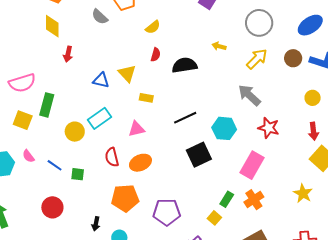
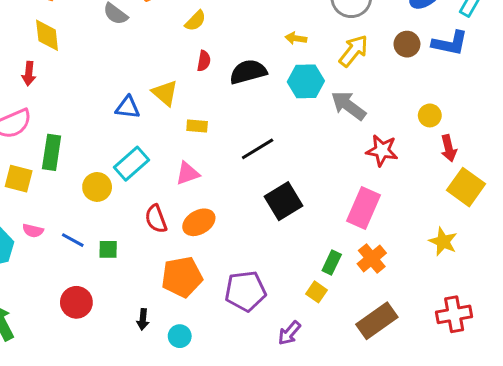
red arrow: (68, 54) -> (29, 74), moved
yellow circle: (313, 98) -> (430, 115), moved
cyan hexagon: (224, 128) -> (306, 81), moved
pink semicircle: (28, 156) -> (33, 231), turned -32

